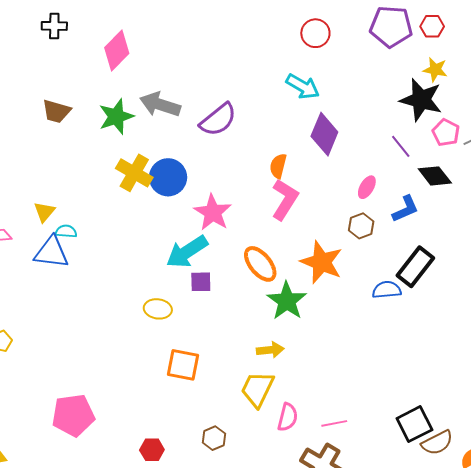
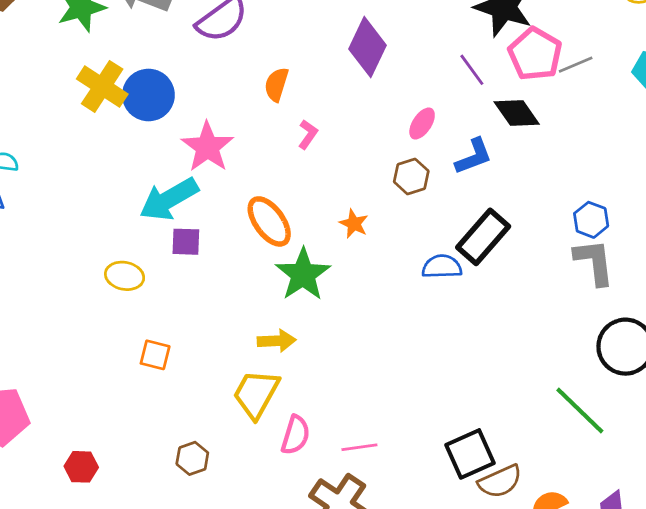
pink pentagon: (446, 133) -> (535, 54), size x1.4
orange semicircle: (278, 166) -> (276, 84), moved
pink L-shape: (285, 199) -> (308, 134), size x0.5
orange star: (321, 262) -> (354, 224), size x0.5
orange square: (183, 365) -> (155, 355), size x0.7
red hexagon: (152, 450) -> (81, 467), moved

